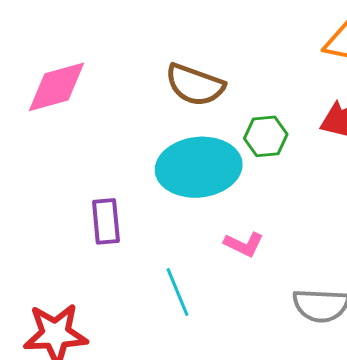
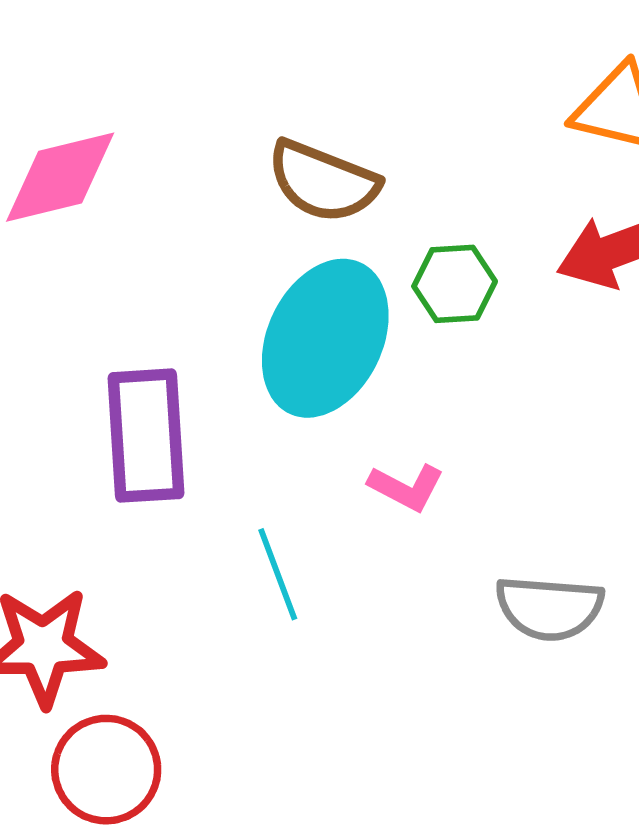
cyan ellipse: (199, 167) -> (325, 338), turned -60
purple rectangle: (106, 221) -> (146, 436), size x1.5

